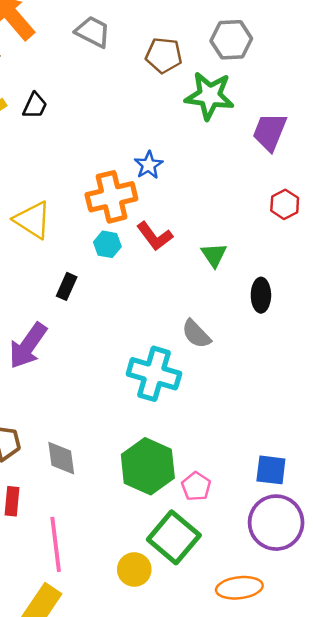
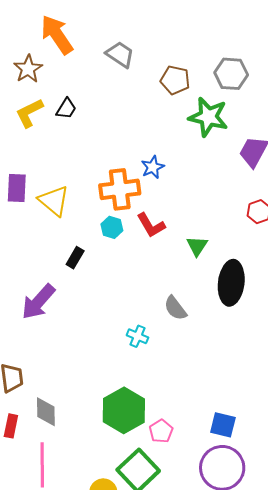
black ellipse: (261, 295) -> (231, 283), size x1.6
cyan cross: (154, 374) -> (137, 336), size x0.5
gray diamond: (61, 458) -> (46, 412), moved

